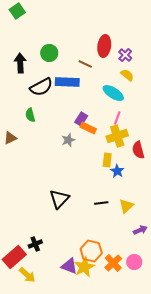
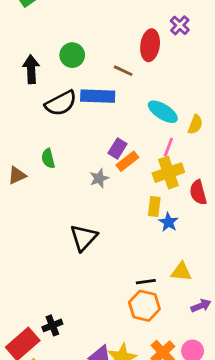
purple cross: (125, 55) -> (180, 25), moved
yellow semicircle: (127, 75) -> (195, 124), moved, turned 72
green semicircle: (30, 115) -> (48, 158), moved
orange rectangle: (88, 128) -> (127, 161), turned -63
black triangle: (59, 199) -> (84, 238), moved
black line: (101, 203) -> (146, 282), moved
yellow triangle: (126, 206) -> (181, 272), turned 49
orange hexagon: (91, 251) -> (144, 306), moved

